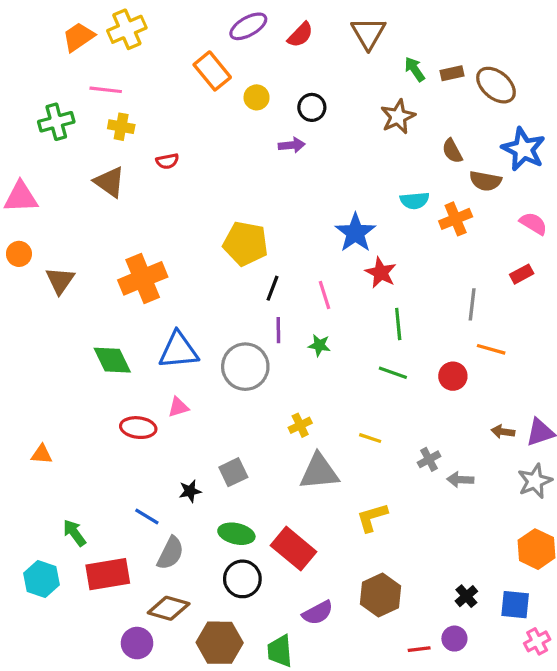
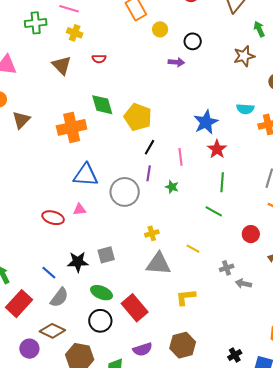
green diamond: (112, 360) -> (102, 105), moved
red circle: (453, 376) -> (251, 234), moved
black star: (190, 491) -> (78, 262), size x1.5
red rectangle: (108, 574) -> (19, 304), turned -48

